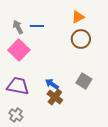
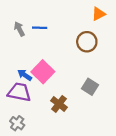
orange triangle: (78, 17) -> (99, 14), moved
pink square: (19, 50) -> (43, 72), moved
blue arrow: (52, 84) -> (25, 75), moved

